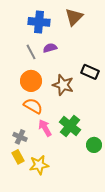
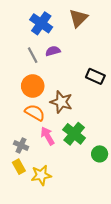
blue cross: (39, 22) -> (41, 23), turned 30
brown star: (63, 85) -> (61, 102), moved

